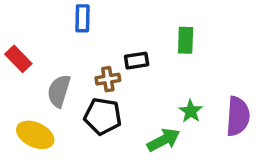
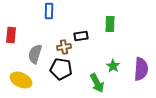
red rectangle: (18, 59) -> (11, 35), turned 49
green arrow: (164, 140) -> (97, 83), turned 90

